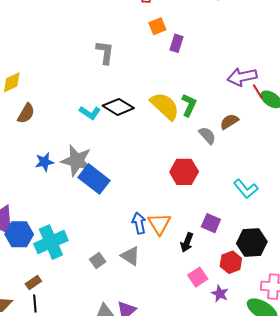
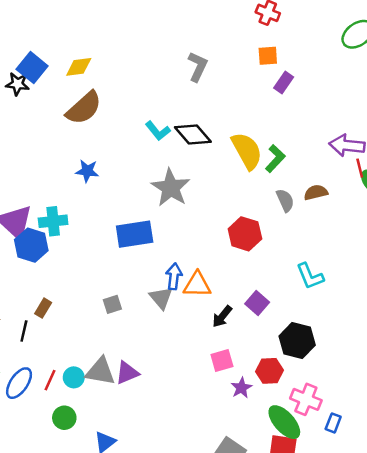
brown semicircle: (26, 113) -> (84, 108), size x1.5
gray star: (77, 161) -> (171, 188), moved
blue rectangle: (94, 179) -> (135, 234), moved, turned -64
orange triangle: (159, 224) -> (197, 285), turned 45
cyan cross: (51, 242) -> (53, 221), moved, size x0.7
gray triangle: (130, 256) -> (161, 298), moved
red hexagon: (231, 262) -> (270, 371), moved
brown rectangle: (33, 283) -> (43, 308), moved, turned -42

